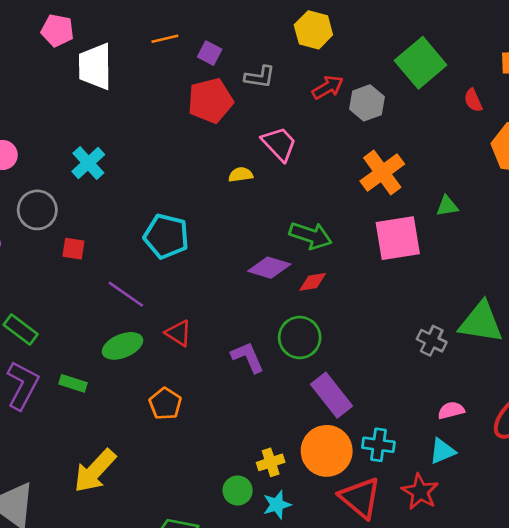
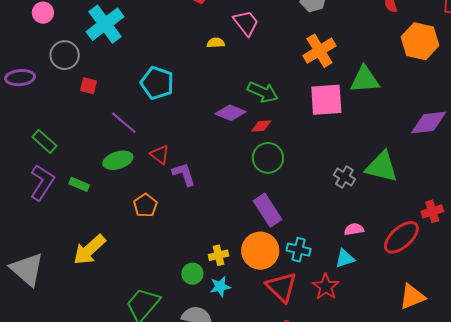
cyan cross: (88, 163) -> (105, 24), size x1.5
green triangle: (447, 206) -> (365, 80), size x1.8
green circle: (300, 337) -> (268, 158), moved
purple L-shape: (248, 357) -> (184, 174), moved

